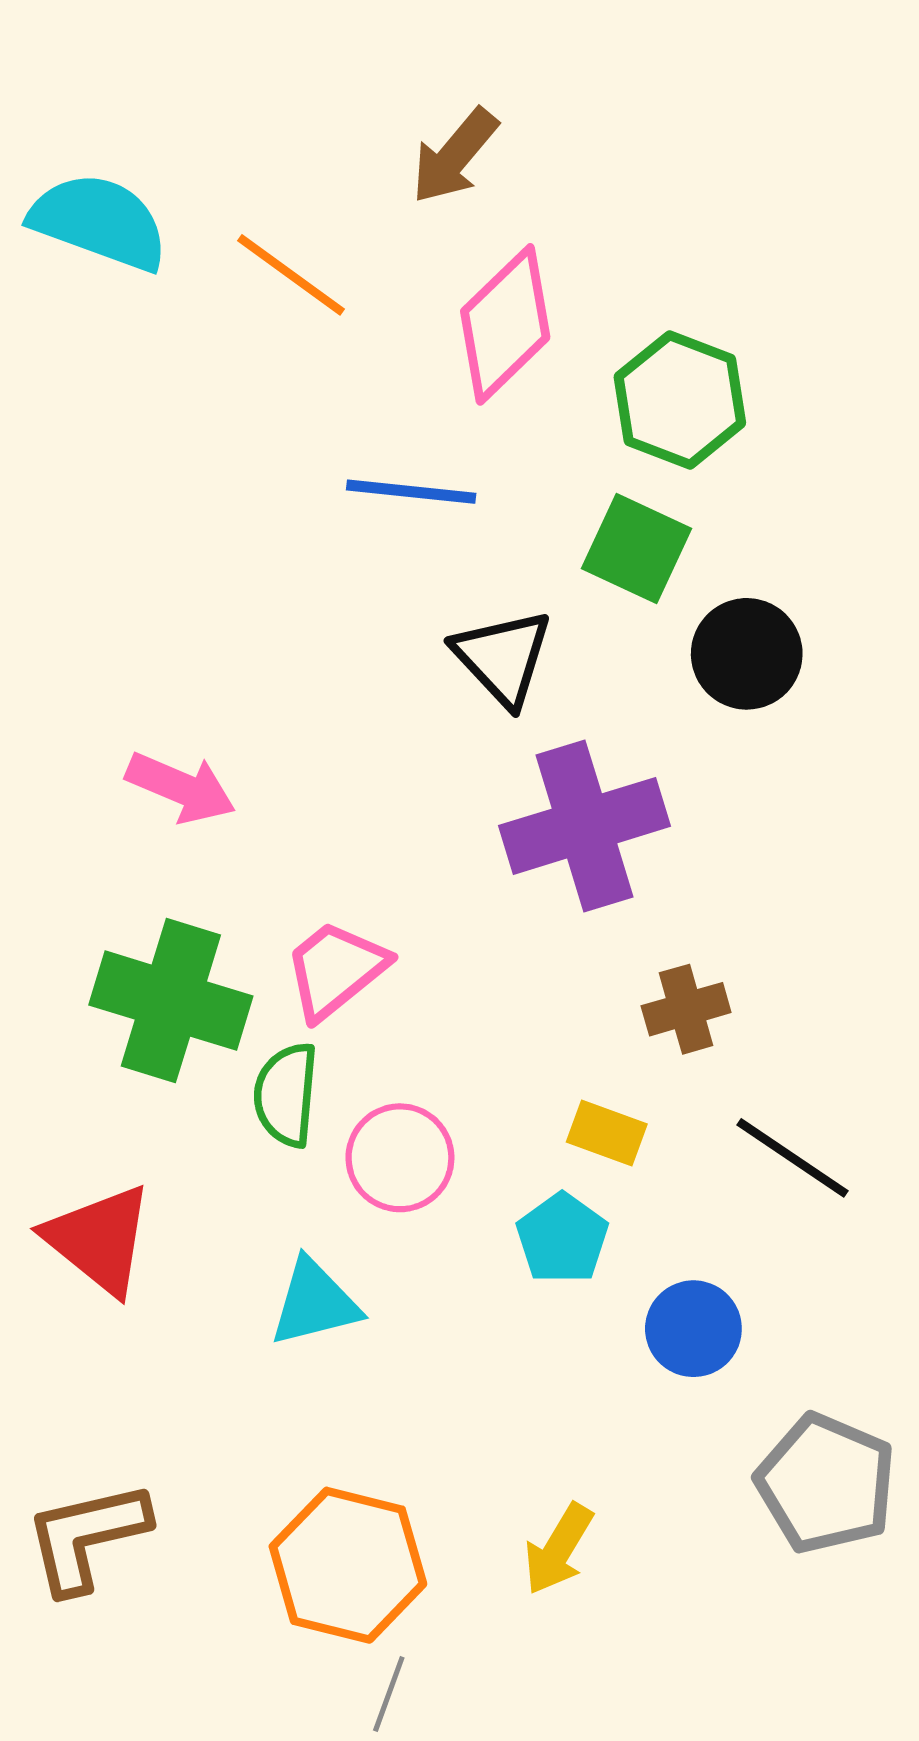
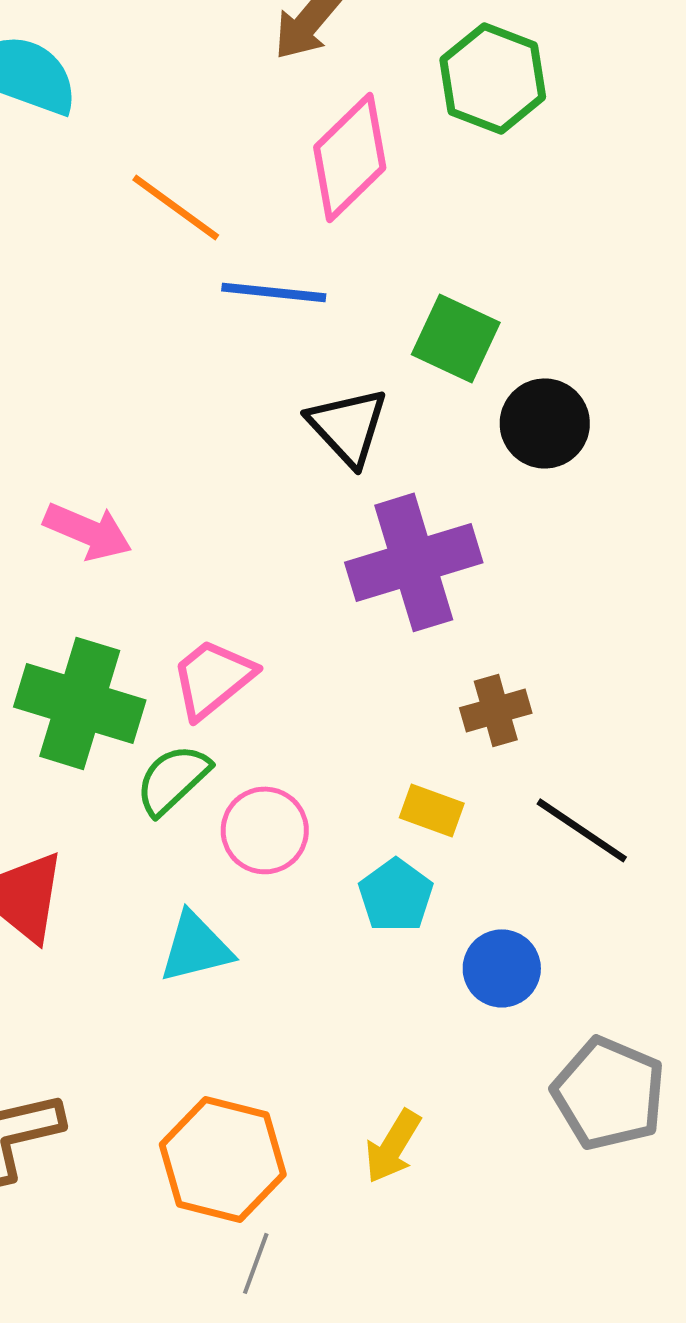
orange line: (291, 275) -> (176, 207), moved
green hexagon: (680, 400) -> (493, 78), moved
green semicircle: (286, 1095) -> (173, 779), turned 42

